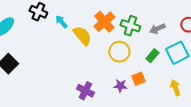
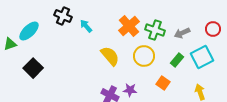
yellow semicircle: (82, 36) -> (110, 56), moved
orange square: (138, 79) -> (163, 83), turned -32
purple star: (120, 86) -> (130, 90), moved

